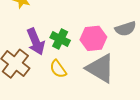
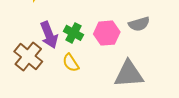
gray triangle: (100, 68) -> (129, 74), moved, turned -36

